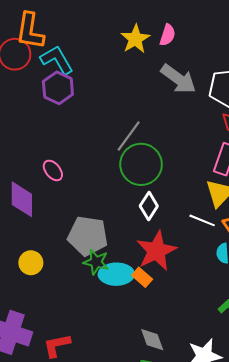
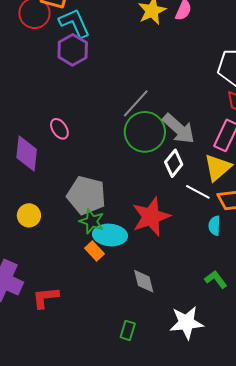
gray arrow: (178, 79) -> (179, 129), moved
white diamond: (149, 206) -> (174, 163), moved
orange rectangle: (142, 277) -> (95, 251), moved
gray diamond: (152, 340) -> (144, 281), moved

